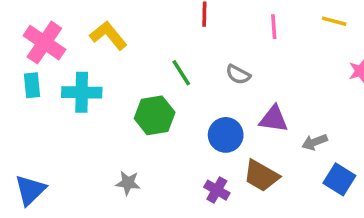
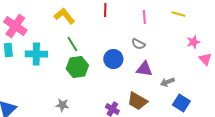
yellow L-shape: (108, 35) -> (64, 16), moved
green line: (181, 73) -> (72, 44), moved
gray semicircle: (238, 75) -> (138, 44), moved
blue circle: (226, 135) -> (113, 59), moved

